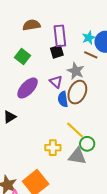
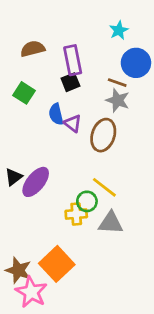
cyan star: (89, 38) -> (119, 30), moved
gray star: (76, 71) -> (118, 100), moved
purple ellipse: (28, 88) -> (36, 182), moved
blue semicircle: (63, 99) -> (56, 114), moved
green circle: (87, 144) -> (87, 201), moved

